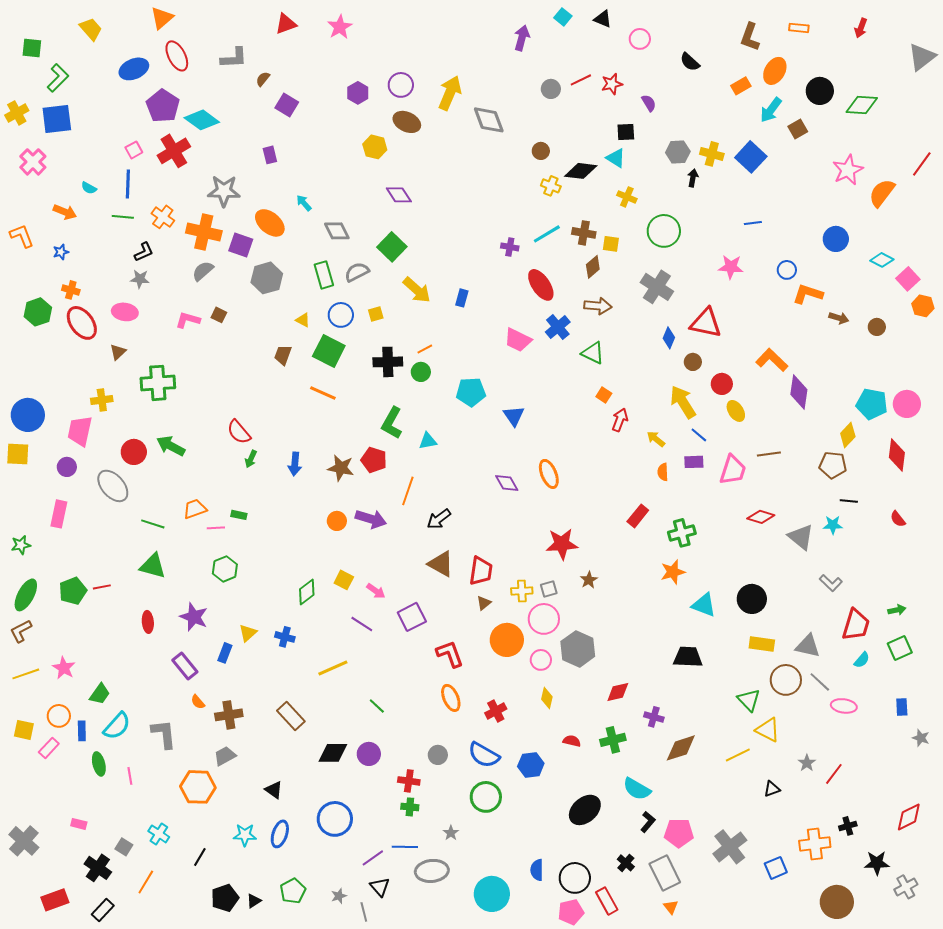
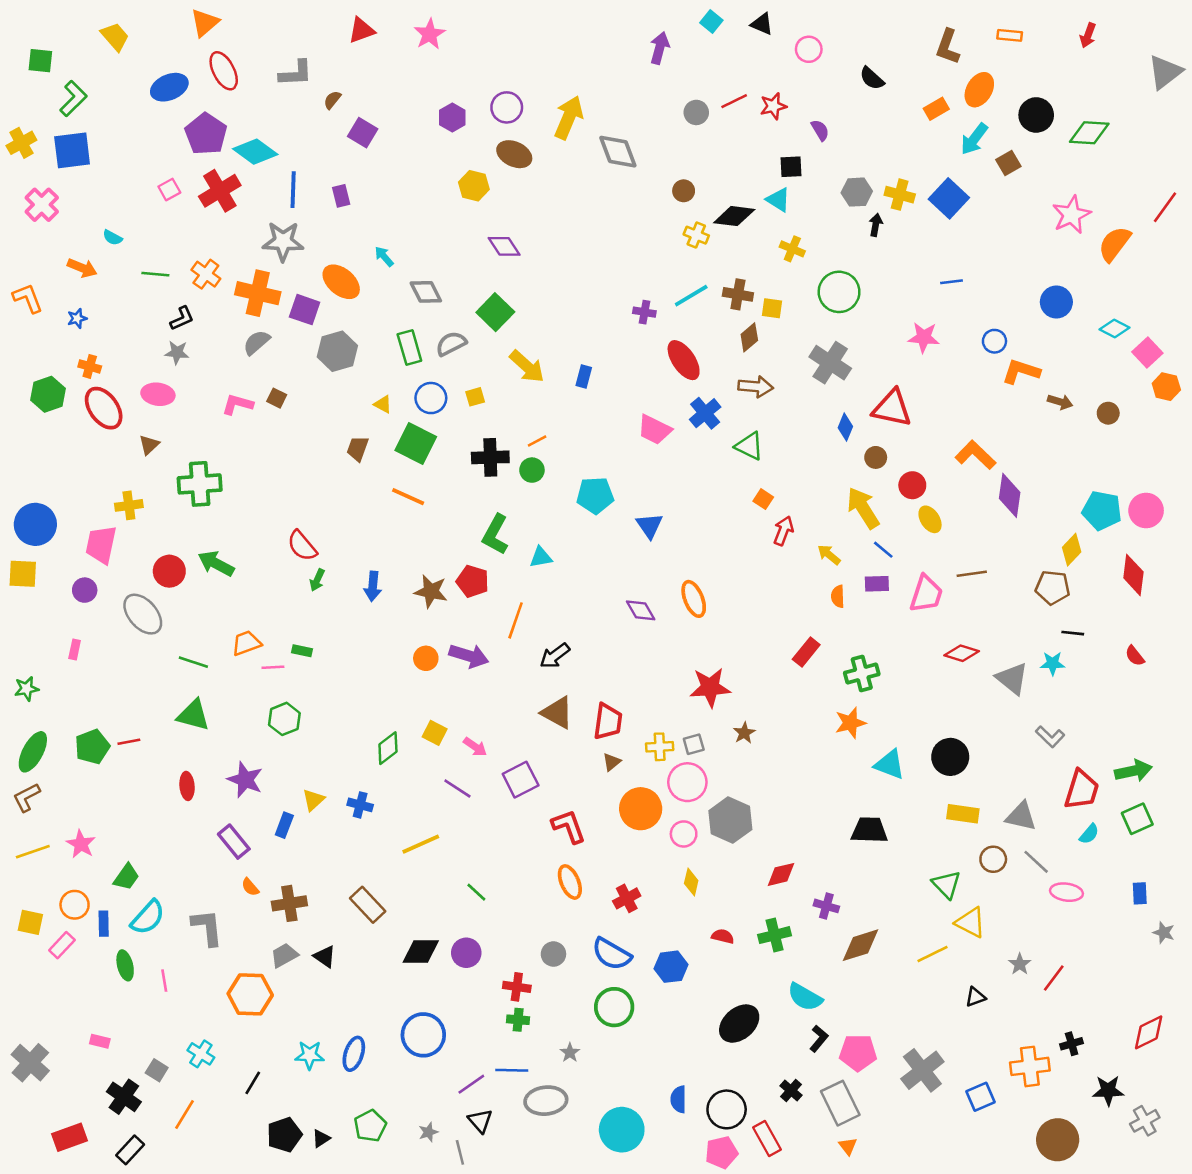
blue line: (128, 184) -> (293, 190), moved
pink rectangle: (59, 514) -> (75, 649), size x0.6
green arrow: (897, 610) -> (1133, 771), size x1.6
brown circle: (786, 680) -> (993, 859), size x0.7
black triangle: (274, 790) -> (325, 957), moved

